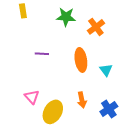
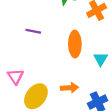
orange arrow: (82, 100) -> (70, 88), turned -91

